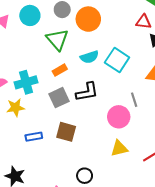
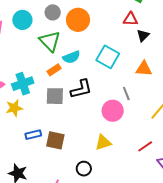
cyan semicircle: (89, 57) -> (71, 57), moved
gray square: (59, 98) -> (55, 96), turned 30
brown square: (66, 132) -> (55, 140), moved
yellow triangle: (119, 148) -> (103, 142), moved

